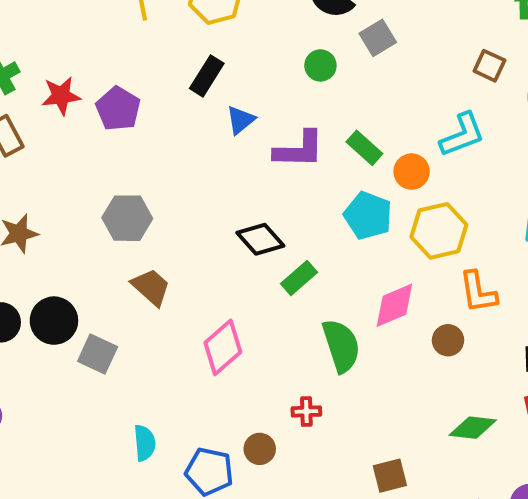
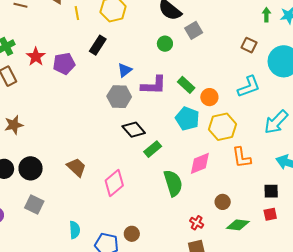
black rectangle: (207, 76) -> (98, 45), moved
red star: (61, 96) -> (36, 57), turned -30
purple pentagon: (118, 109) -> (64, 64), turned 30
cyan L-shape: (462, 135) -> (249, 87), moved
gray hexagon: (127, 218) -> (119, 97), moved
brown trapezoid: (151, 287) -> (76, 167), moved
brown circle: (448, 340) -> (223, 202), moved
gray square: (98, 354) -> (34, 205), moved
red cross: (306, 411) -> (197, 223), moved, turned 32

